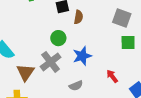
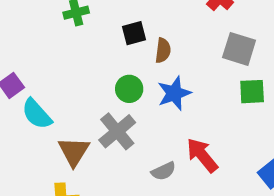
blue star: (82, 56) -> (174, 93), moved
red arrow: (112, 76) -> (202, 155), moved, size x1.5

